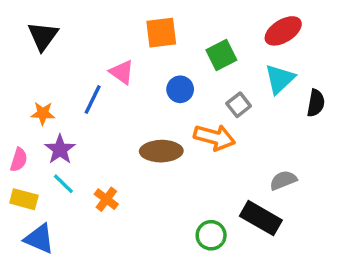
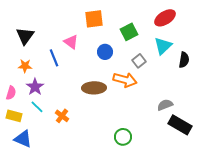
black triangle: (43, 36) -> (25, 36), moved
blue line: (93, 100) -> (54, 58), turned -48
black rectangle: (261, 218) -> (180, 125), moved

